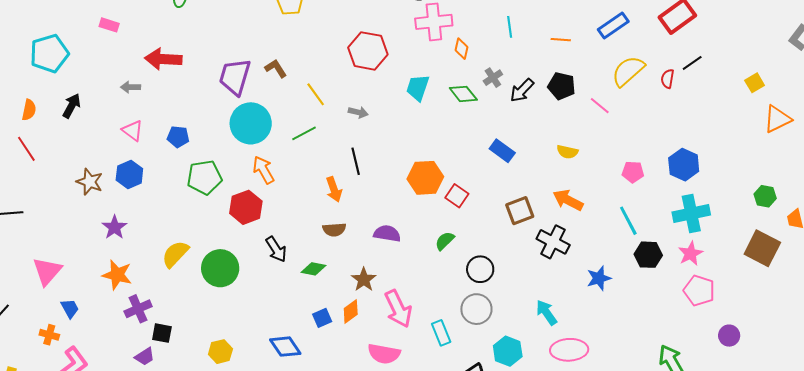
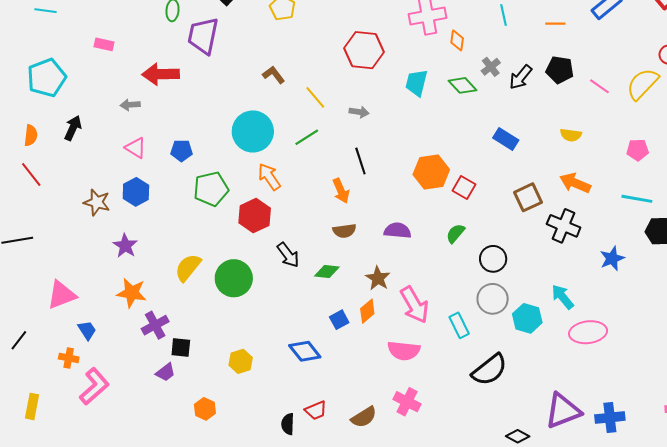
yellow semicircle: (628, 71) -> (643, 84), moved
purple trapezoid: (235, 77) -> (203, 36), moved
cyan line: (628, 221) -> (637, 199), turned -48
pink triangle: (47, 271) -> (62, 295), turned 32
cyan hexagon: (508, 351) -> (527, 318), moved

